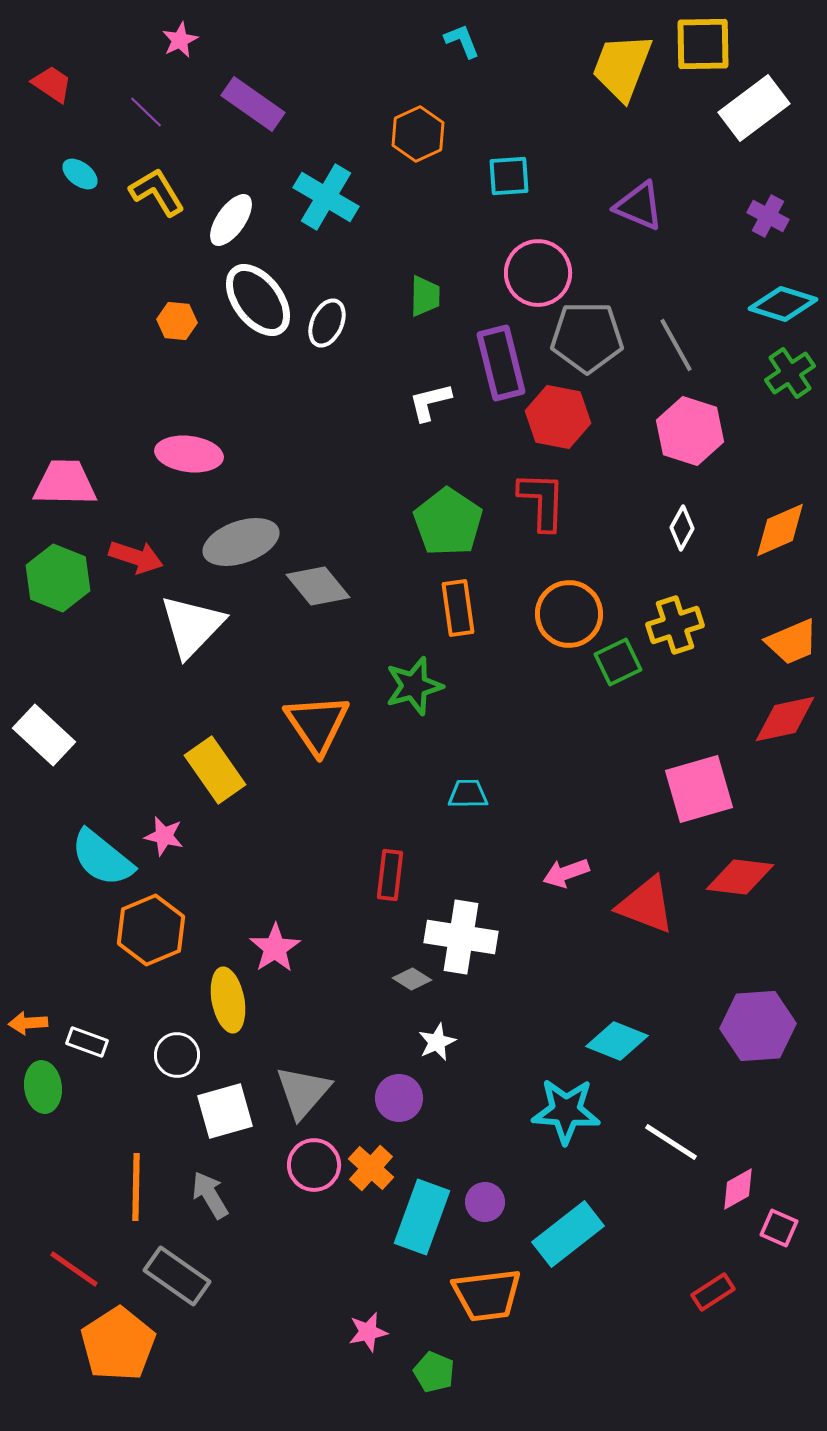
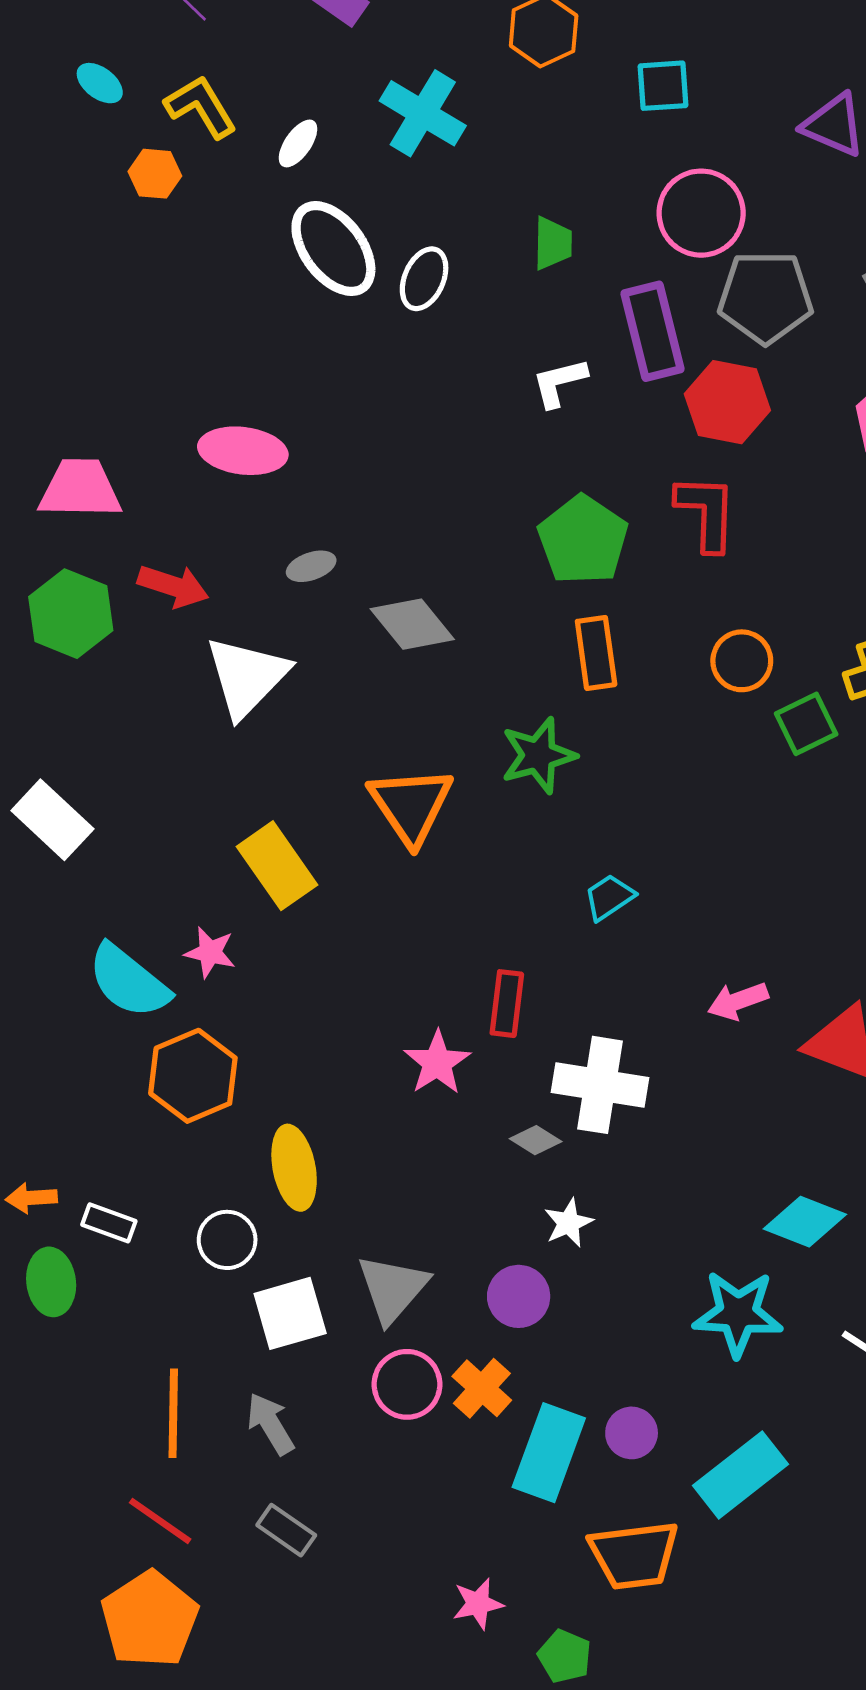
white ellipse: (231, 220) -> (298, 143), size x0.7
orange hexagon: (177, 321) -> (155, 174), moved
gray ellipse: (241, 542) -> (311, 566), size x0.5
orange circle: (569, 614) -> (742, 661), size x0.7
cyan trapezoid: (468, 794) -> (609, 897), turned -33
pink star: (275, 948) -> (437, 1063), moved
red line: (74, 1269) -> (160, 1521), moved
gray rectangle: (177, 1276) -> (286, 1530), moved, size x0.7

